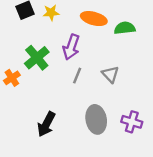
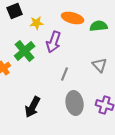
yellow star: (51, 13) -> (37, 23), moved
gray triangle: (110, 74) -> (100, 65), moved
gray line: (77, 76) -> (65, 74), moved

